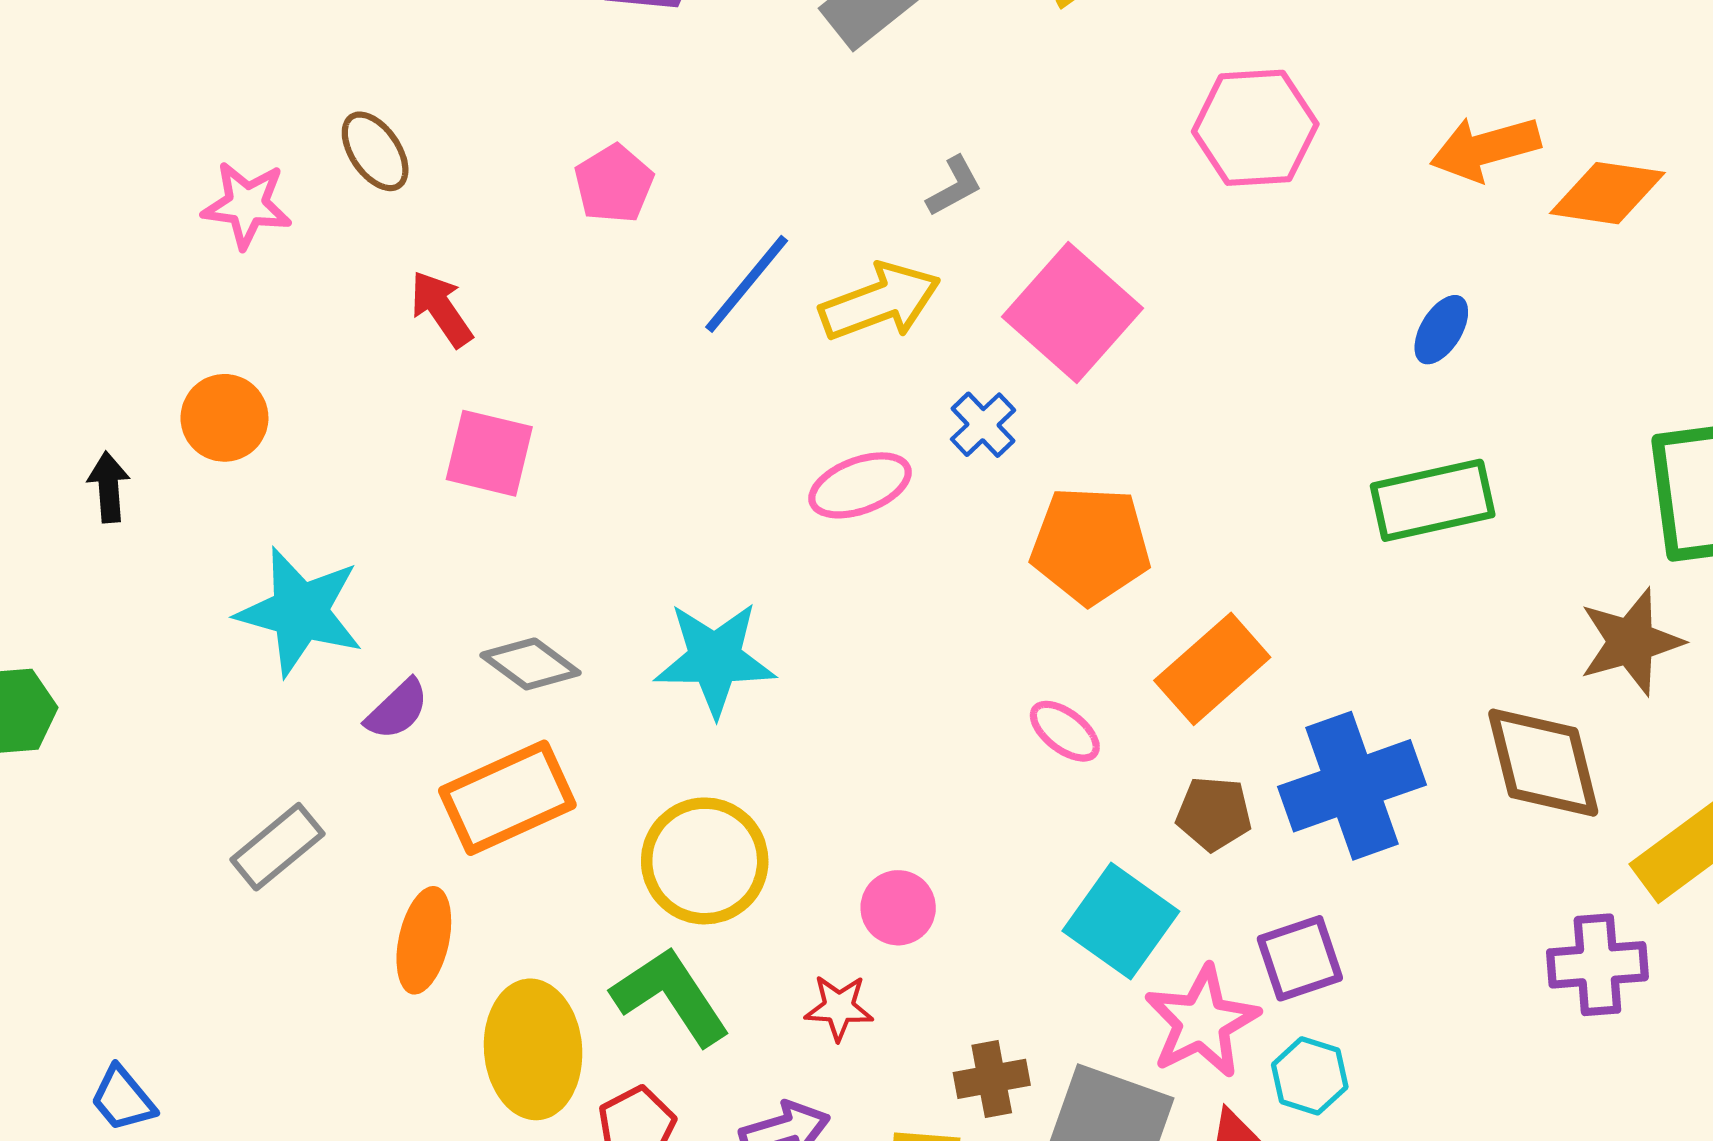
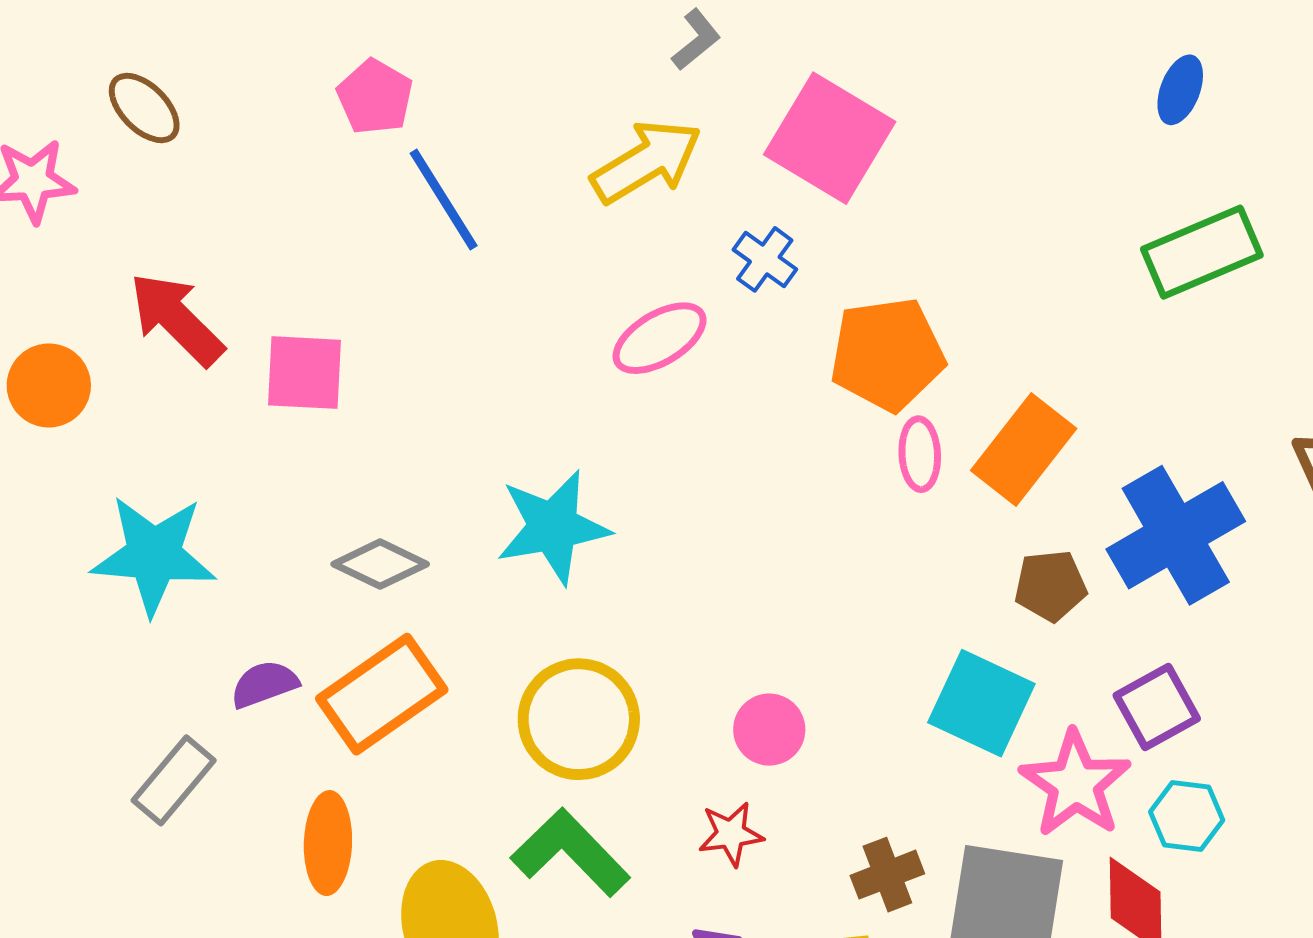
blue line: (747, 284) -> (444, 200), moved, turned -61
red arrow: (441, 309) -> (177, 319), moved, size x1.4
purple semicircle: (397, 709) -> (264, 684), moved, turned -146
pink ellipse: (1065, 731) -> (920, 454), moved, turned 60

